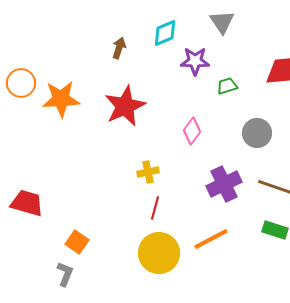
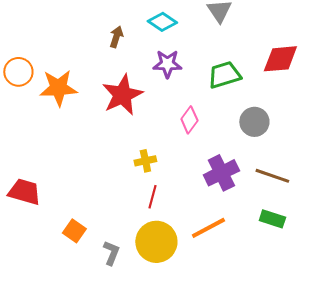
cyan diamond: (165, 33) -> (162, 22), turned 56
purple star: (195, 61) -> (167, 64), moved
green trapezoid: (227, 86) -> (224, 75), size x1.6
gray L-shape: (65, 274) -> (111, 253), moved

